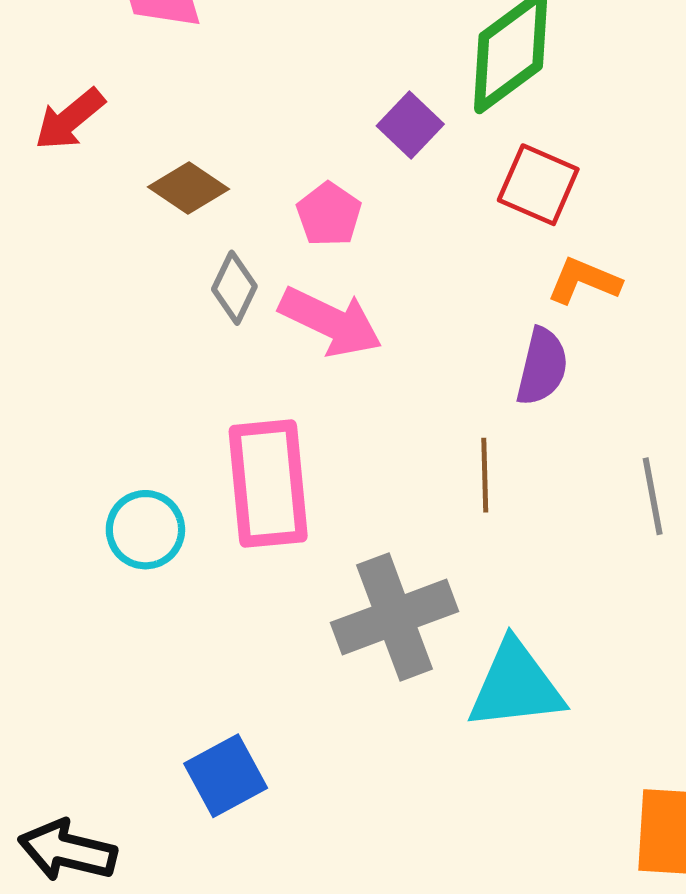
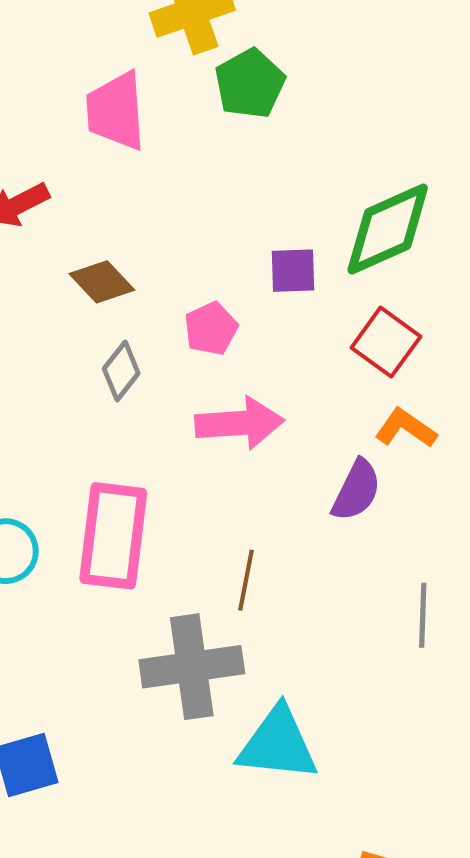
purple square: (410, 125) -> (293, 271), turned 32
pink arrow: (331, 322) -> (239, 423), moved, turned -42
brown line: (485, 475) -> (246, 580), moved

